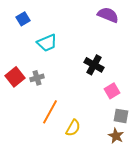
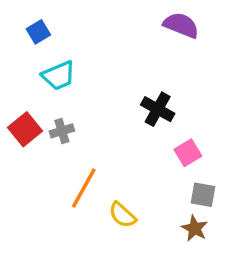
cyan trapezoid: (47, 43) -> (59, 76), moved
yellow semicircle: (73, 128) -> (122, 215), turned 102

